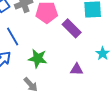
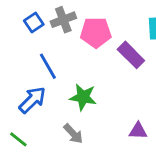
purple triangle: (77, 69) -> (138, 131), moved

